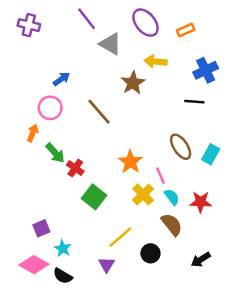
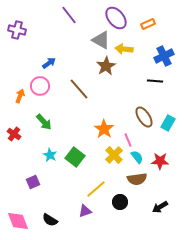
purple cross: (29, 25) -> (17, 30), moved
gray triangle: (110, 44) -> (101, 40), moved
orange arrow: (33, 133) -> (20, 96), moved
red cross: (75, 168) -> (14, 134), moved
brown semicircle: (172, 224) -> (137, 179), turned 120
cyan star: (63, 248) -> (50, 155), moved
pink diamond: (34, 265) -> (18, 221), moved, turned 40
purple triangle: (107, 265) -> (85, 211), turned 40

